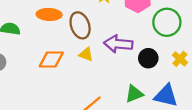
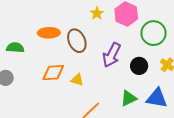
purple arrow: (118, 44) -> (112, 55), turned -65
yellow triangle: (86, 54) -> (77, 80), moved

